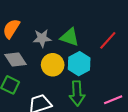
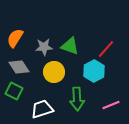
cyan hexagon: (79, 64) -> (94, 71), moved

